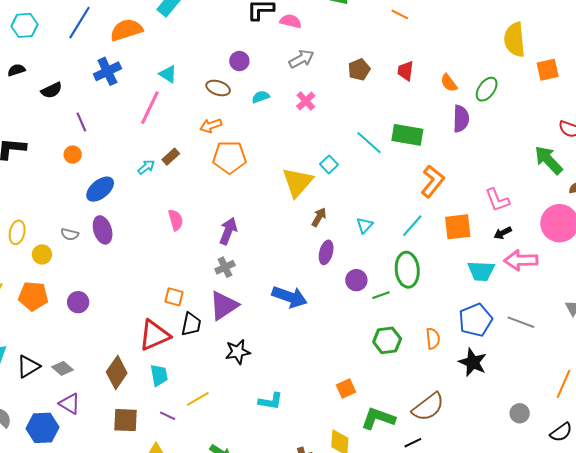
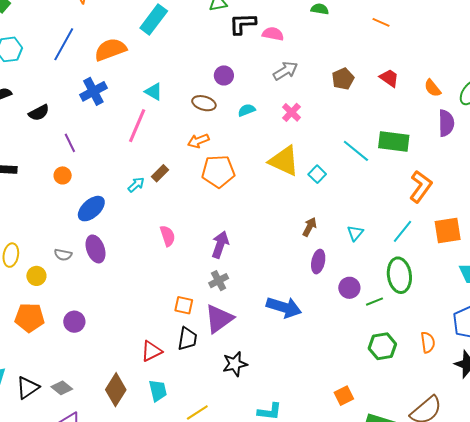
red trapezoid: (406, 71) -> (389, 78), turned 120
yellow triangle: (298, 182) -> (284, 161), moved, turned -44
orange square: (174, 297) -> (184, 305), moved
red triangle: (154, 335) -> (152, 351), size x0.7

